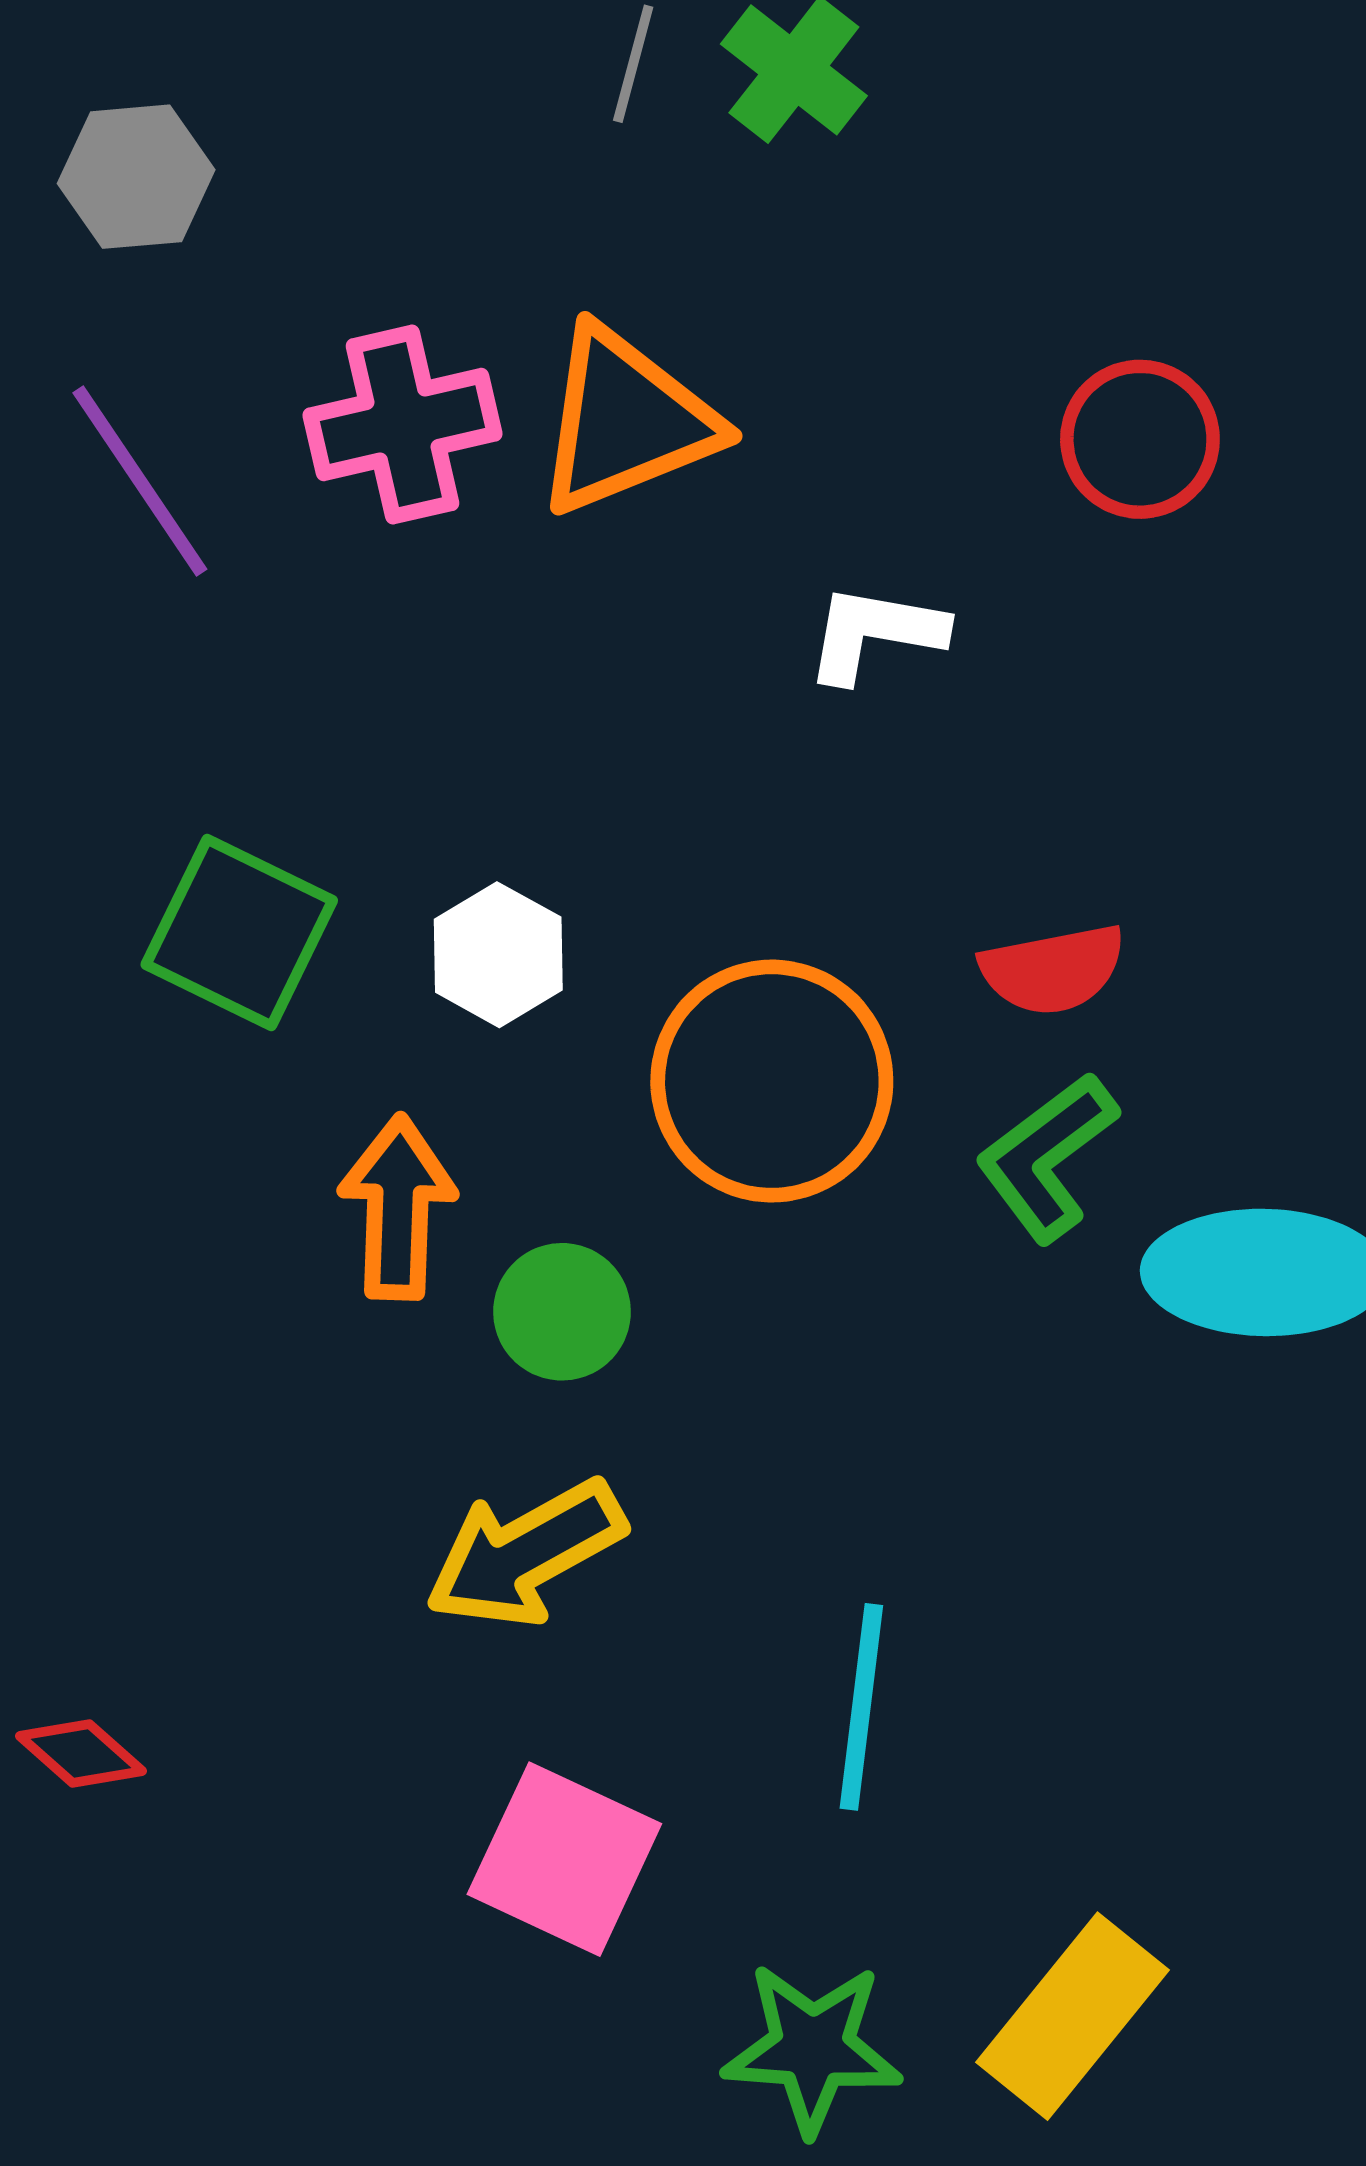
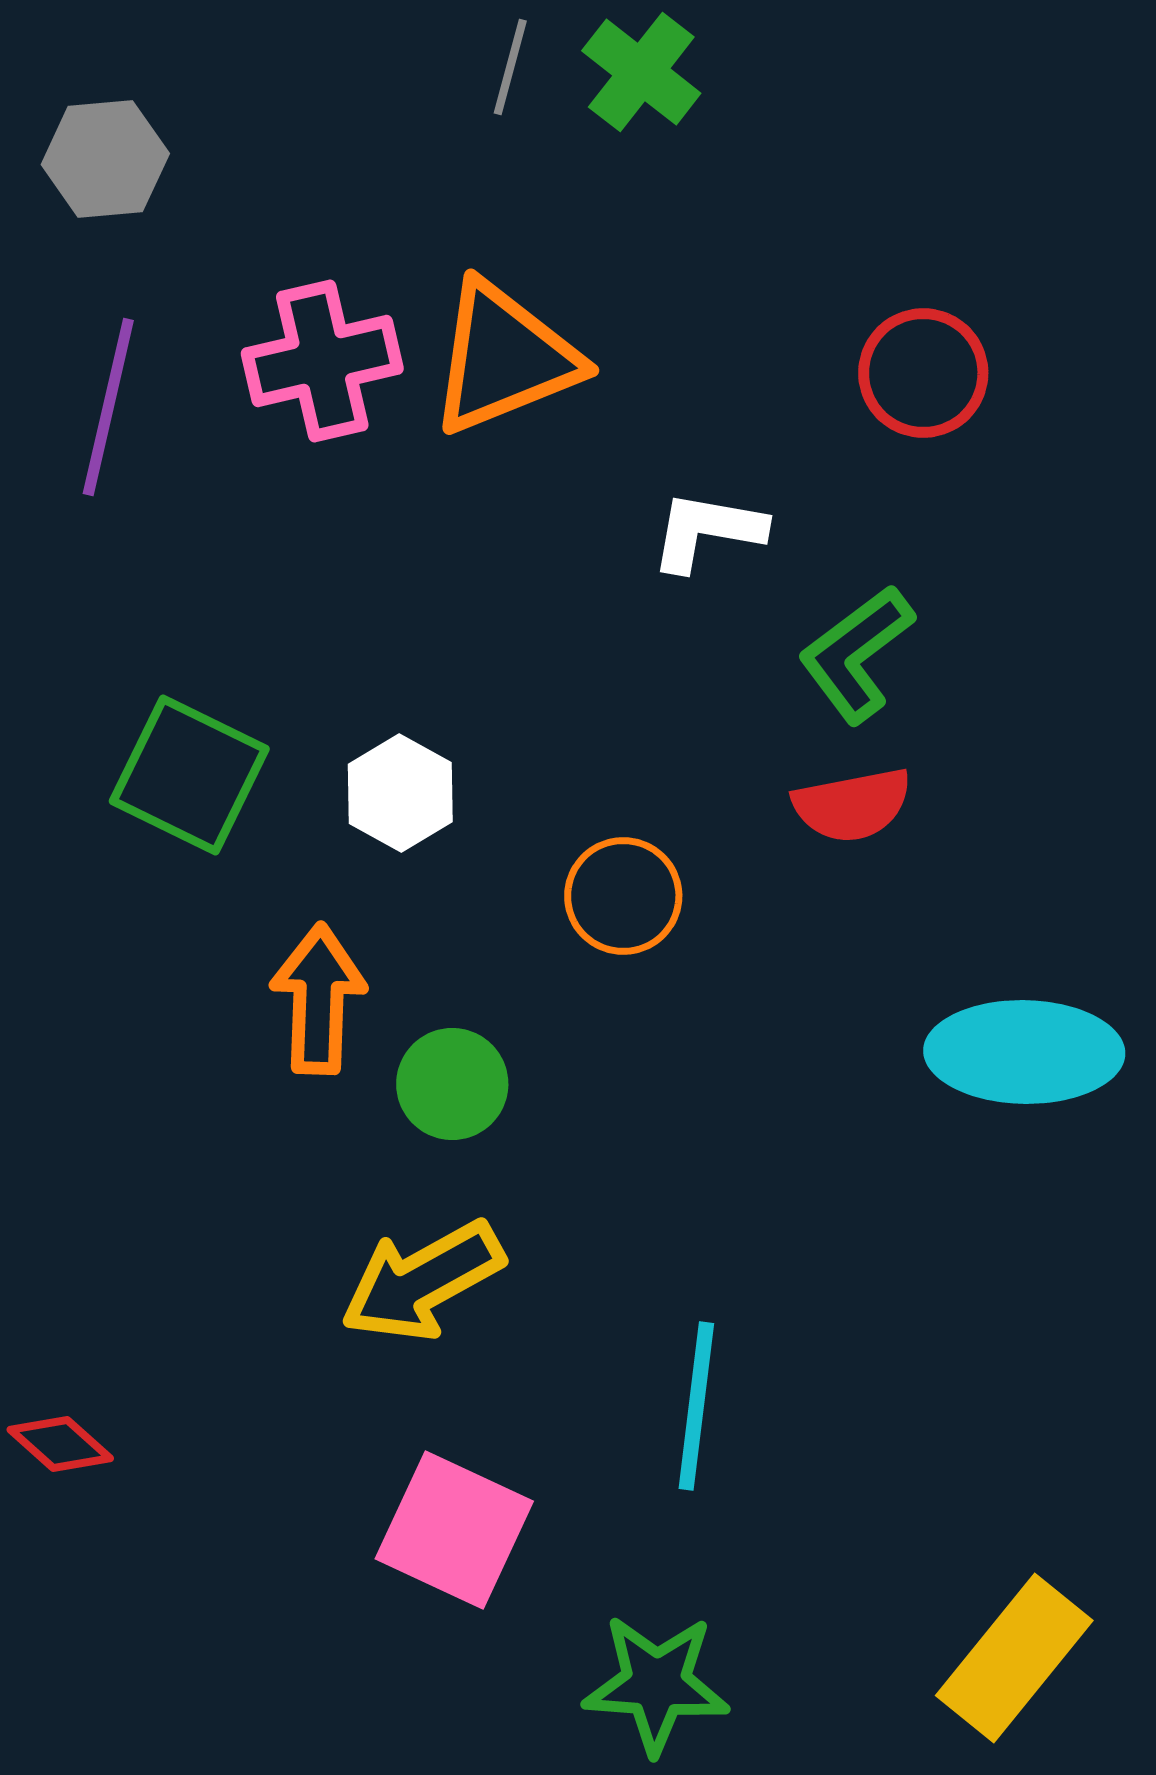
purple line: (140, 481) -> (108, 407), turned 47
orange circle: (772, 1081) -> (623, 896), size x0.6
green L-shape: (1047, 1157) -> (856, 654), moved
yellow rectangle: (1072, 2016) -> (1014, 1658), moved

